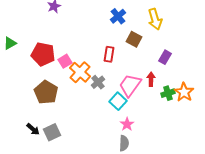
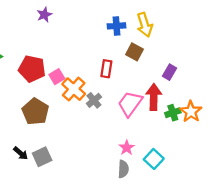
blue cross: (118, 16) -> (116, 26), turned 35
yellow arrow: (155, 19) -> (145, 25), moved
red arrow: (151, 79) -> (154, 97), size x1.6
cyan square: (118, 101) -> (154, 159), moved

